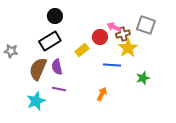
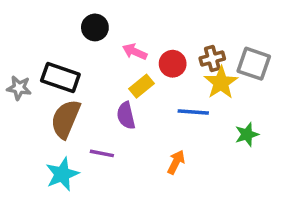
gray square: (146, 25) -> (254, 64), moved
pink arrow: (114, 27) -> (135, 52), moved
black rectangle: (50, 41) -> (60, 78), moved, turned 50
purple semicircle: (57, 67) -> (126, 115), moved

